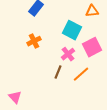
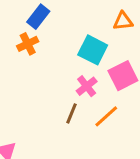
orange cross: (34, 41) -> (28, 44), moved

